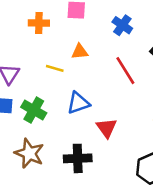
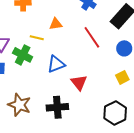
green cross: (34, 110) -> (23, 55), moved

